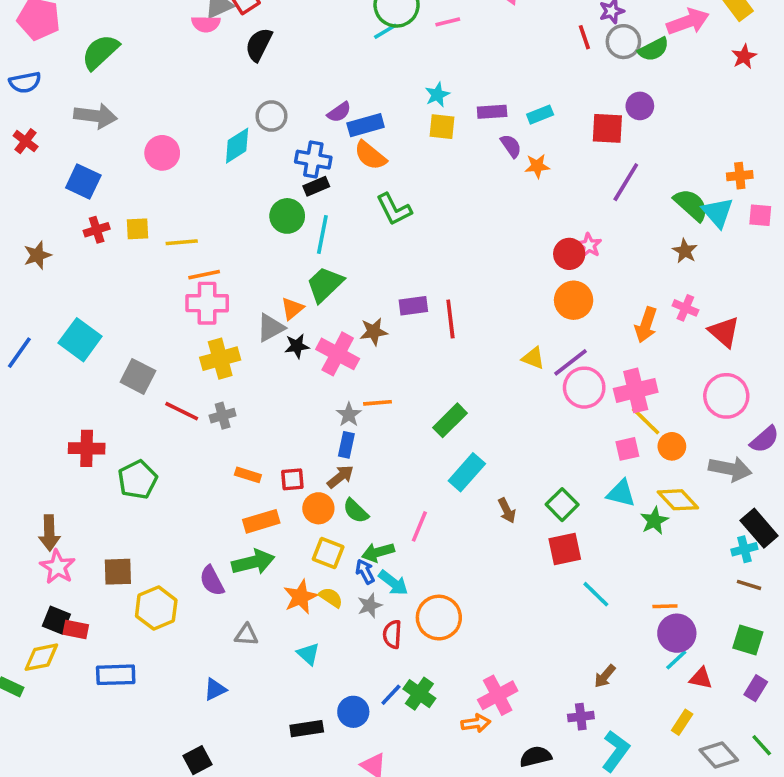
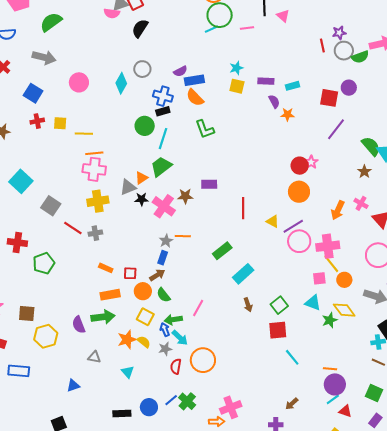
cyan diamond: (237, 146) -> (121, 83), turned -35
red line: (450, 319) -> (243, 208), moved
cyan rectangle: (467, 472) -> (243, 274), moved

